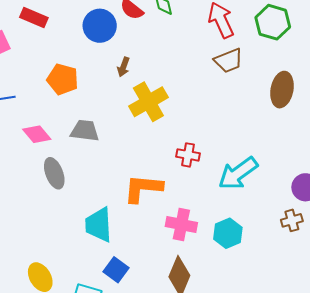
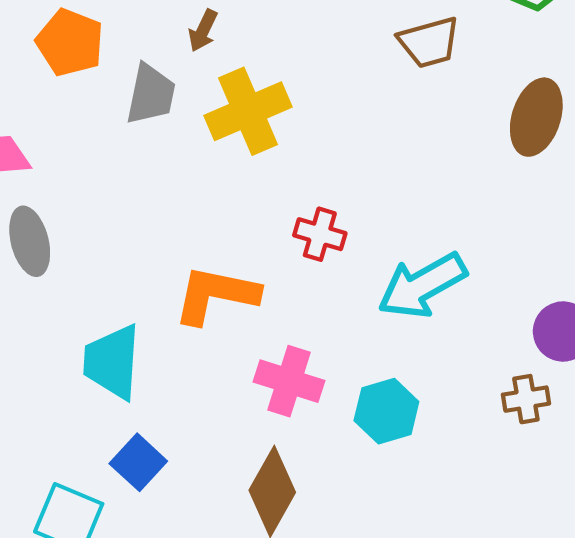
gray trapezoid: (85, 131) -> (151, 94), moved, turned 88

